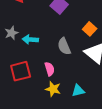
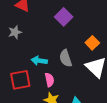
gray star: (11, 33) -> (15, 32), moved
cyan arrow: (30, 39) -> (39, 61), moved

